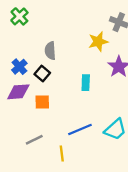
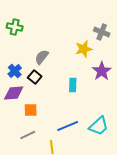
green cross: (19, 16) -> (15, 27), turned -35
gray semicircle: (50, 51) -> (42, 57), turned 42
orange square: (42, 102) -> (31, 110), moved

